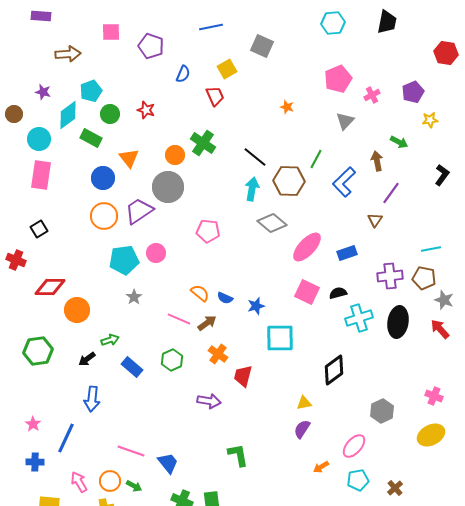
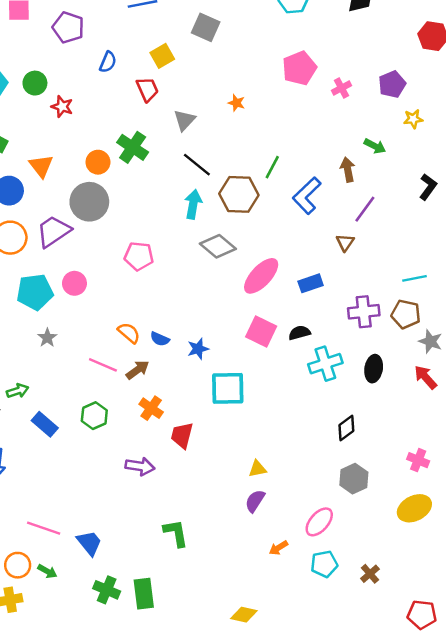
green circle: (110, 114) -> (35, 83), moved
gray triangle: (345, 121) -> (184, 120), moved
black ellipse: (398, 322) -> (374, 369), size x0.7
black diamond: (334, 370) -> (346, 428), moved, size x0.7

